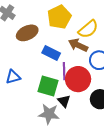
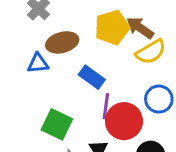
brown arrow: (78, 45) -> (140, 28), moved
blue triangle: (13, 77) -> (38, 63), moved
green square: (48, 86) -> (57, 124), moved

